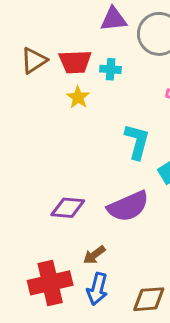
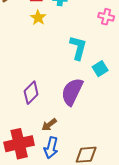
purple semicircle: (128, 206) -> (72, 92), turned 140
purple diamond: (68, 208) -> (31, 93), turned -50

